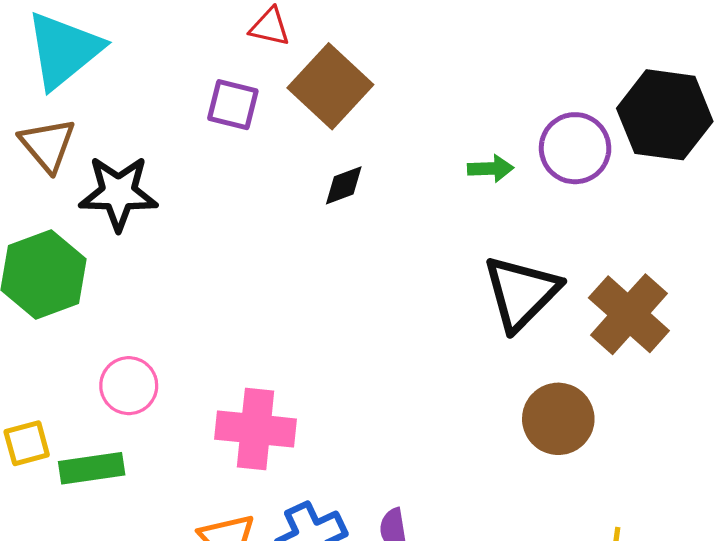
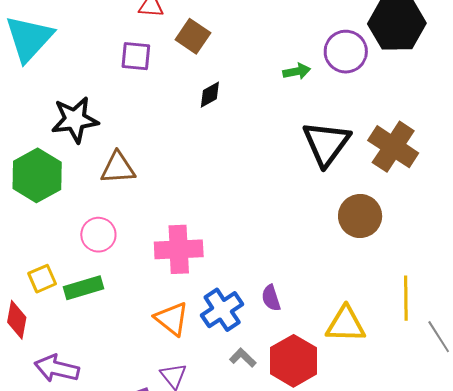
brown square: (330, 86) -> (193, 36), size x0.7
brown triangle: (48, 145) -> (118, 168), moved, turned -45

